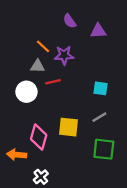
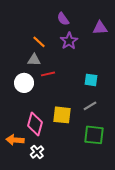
purple triangle: (98, 31) -> (100, 28), moved
purple star: (64, 55) -> (69, 41), moved, turned -30
white cross: (41, 177) -> (37, 152), moved

